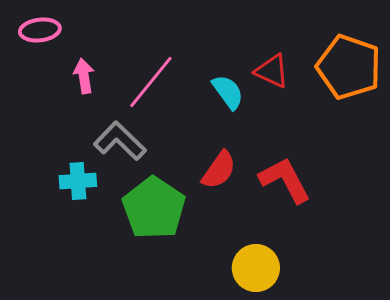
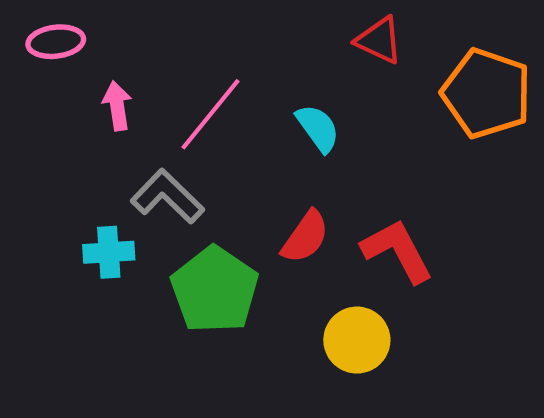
red triangle: (272, 71) -> (379, 40), moved
yellow circle: (256, 268) -> (357, 340), moved

